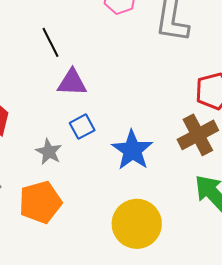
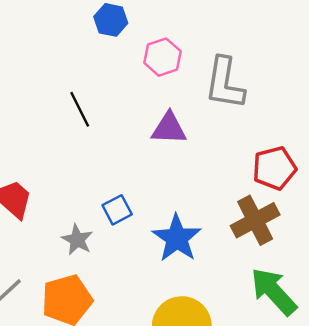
purple triangle: (72, 82) -> (169, 128), moved

